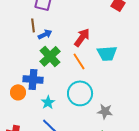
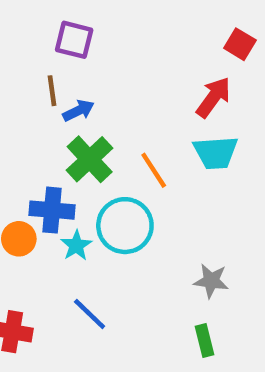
red arrow: (82, 37) -> (213, 97), moved
cyan circle: (80, 93) -> (125, 226), moved
cyan star: (48, 102) -> (76, 245), moved

